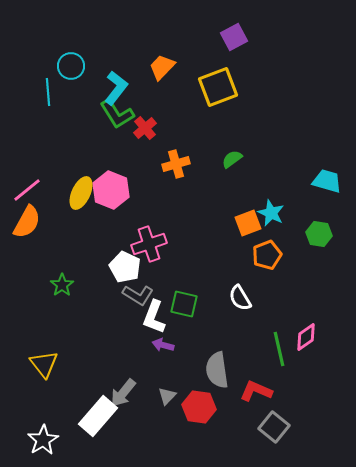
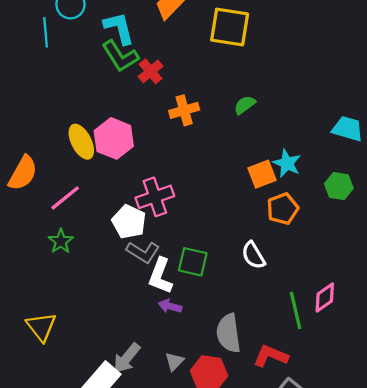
yellow square: (218, 87) -> (230, 27), turned 30
cyan L-shape: (116, 88) -> (119, 28), turned -52
pink line: (27, 190) -> (65, 198), moved
yellow ellipse: (81, 193) -> (81, 142), turned -52

